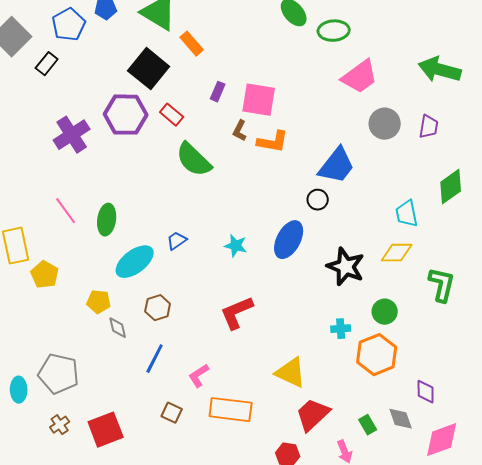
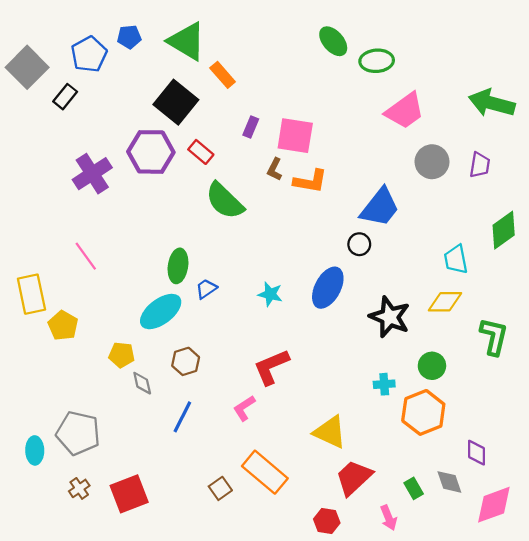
green ellipse: (107, 220) -> (178, 266), moved
pink L-shape: (199, 376) -> (244, 408), moved
orange rectangle: (231, 410) -> (265, 472), turned 33
brown square: (172, 413) -> (220, 488), moved, turned 30

